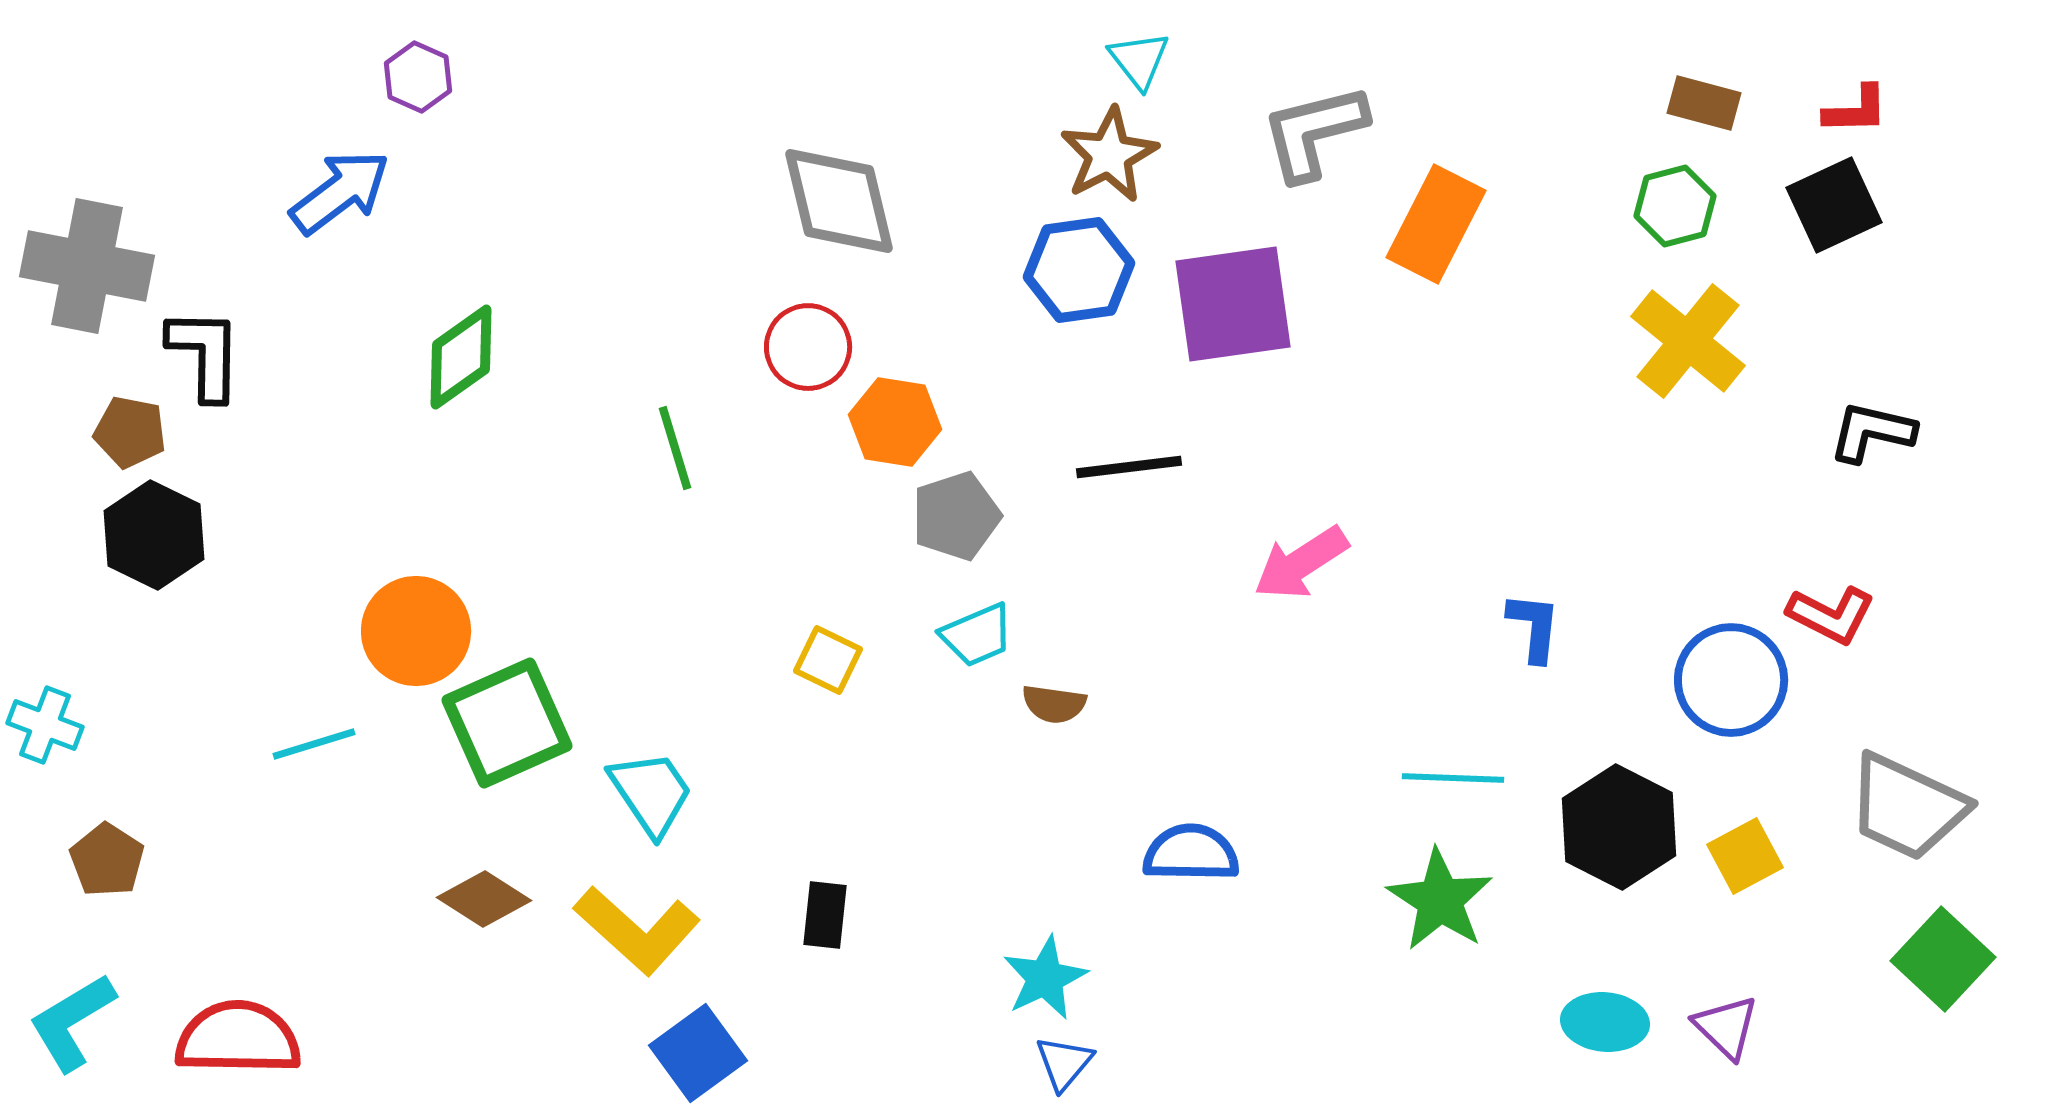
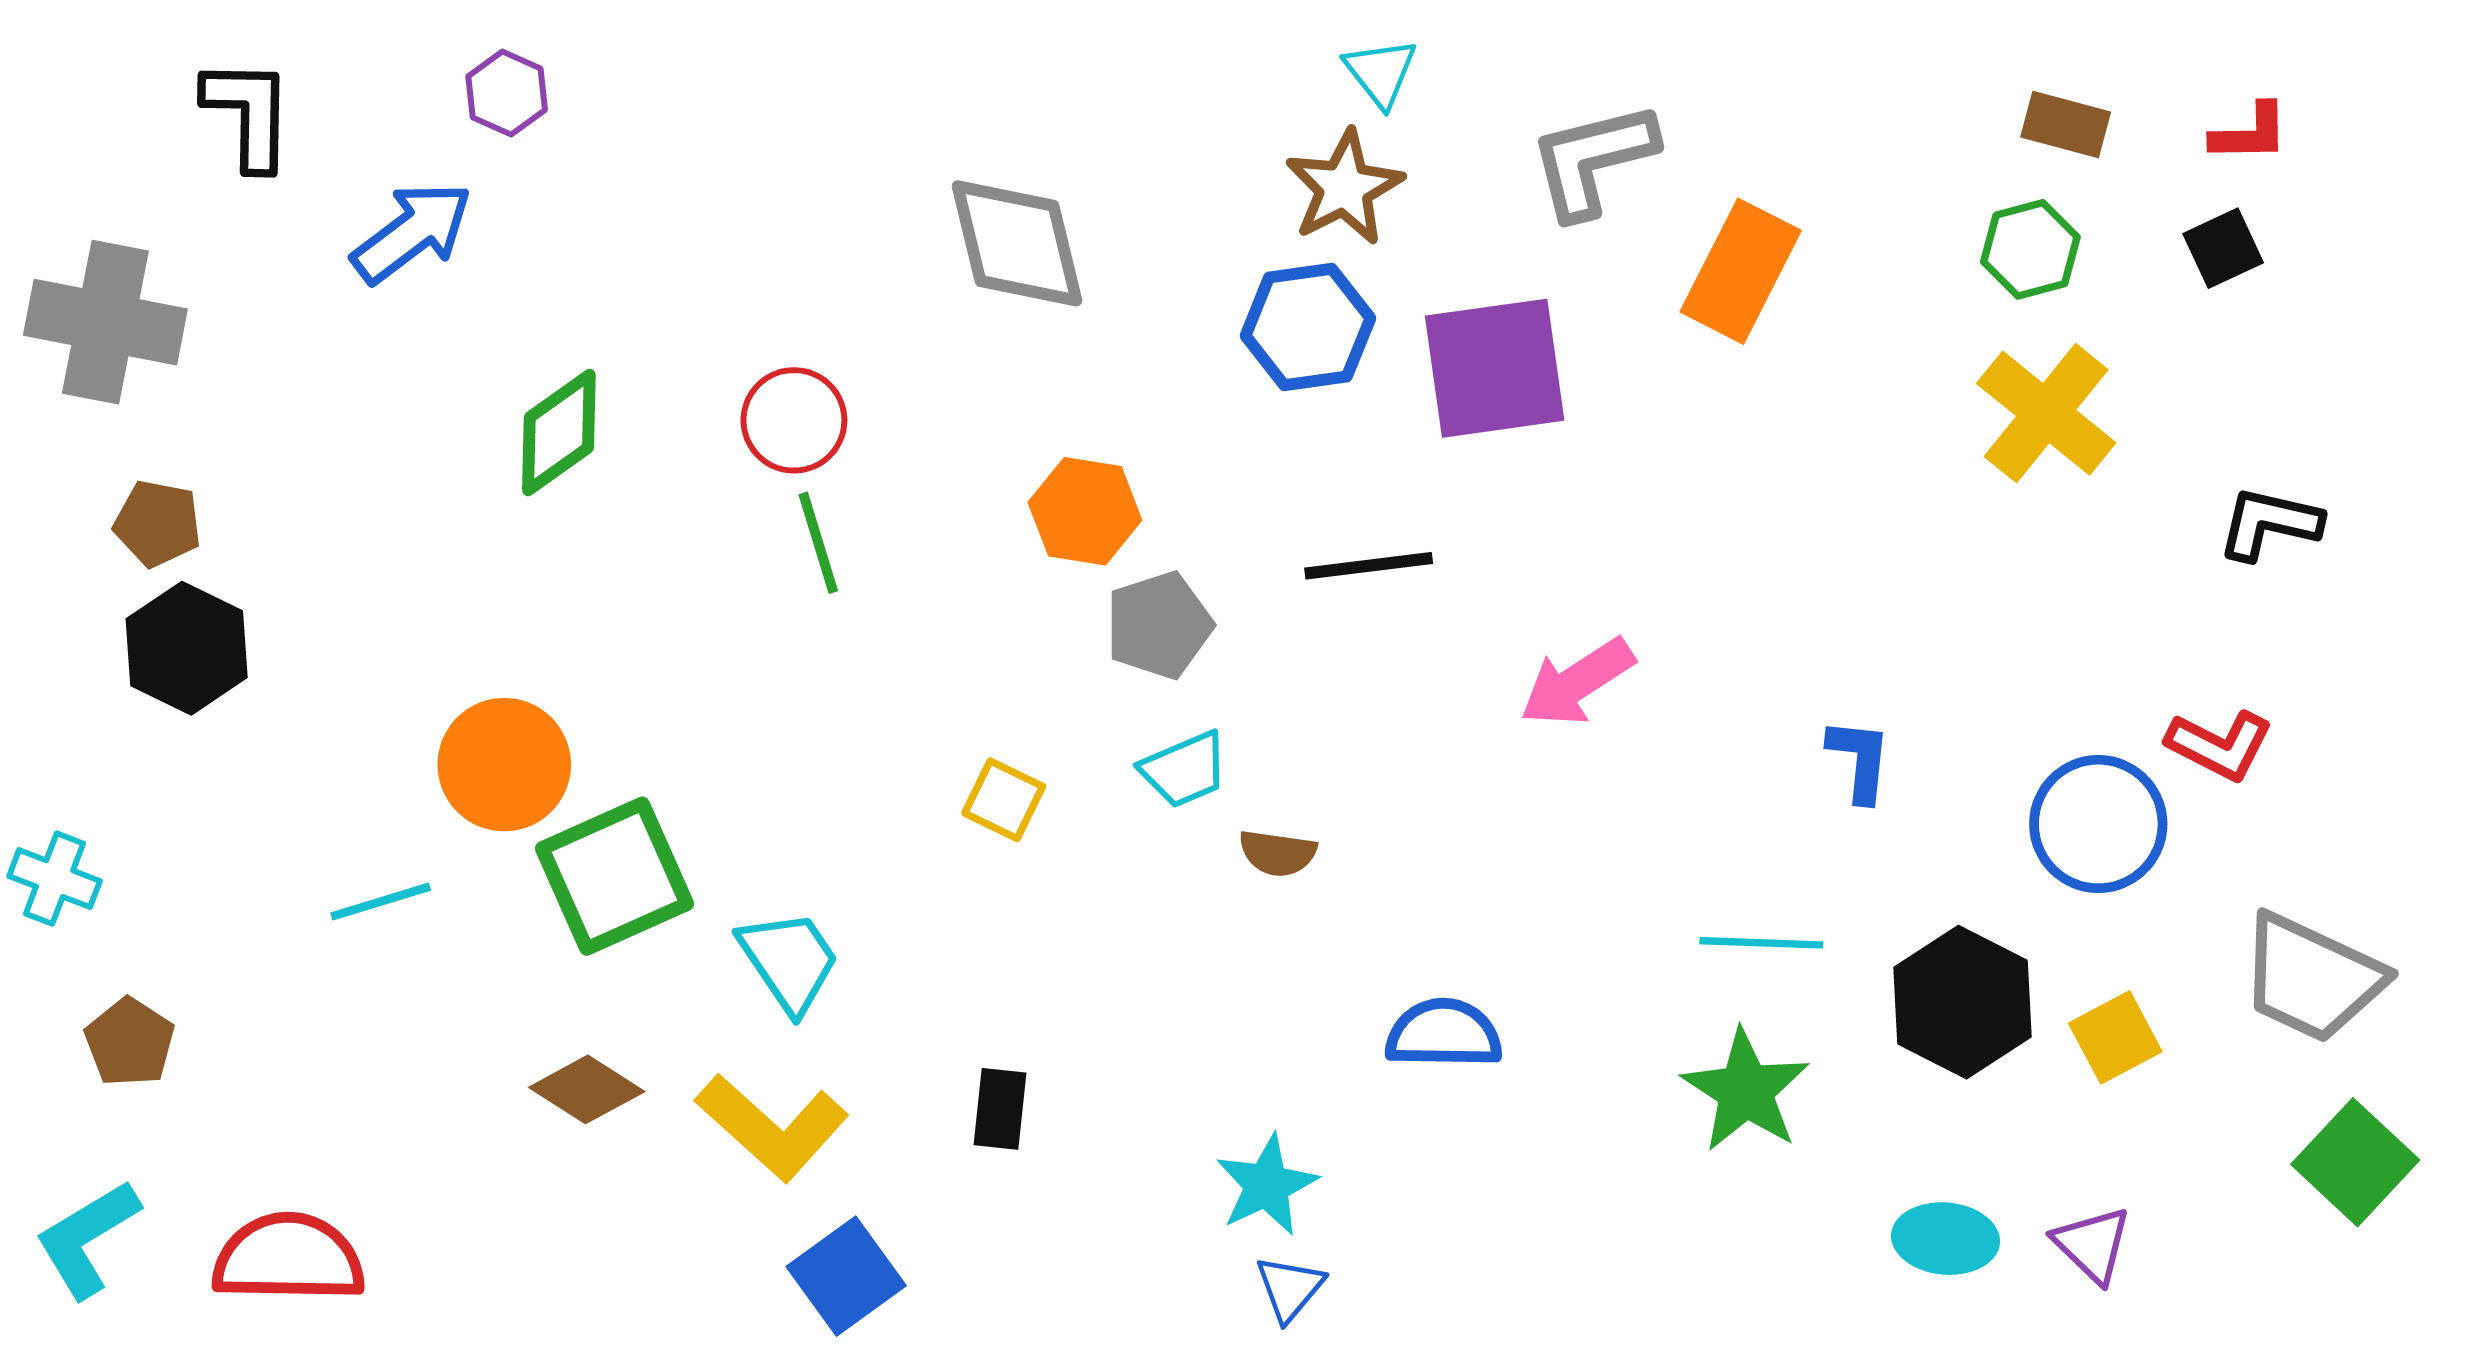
black square: (1834, 205) -> (2223, 248), size x0.7
red circle: (808, 347) -> (794, 420), moved
black L-shape: (205, 354) -> (248, 114), moved

